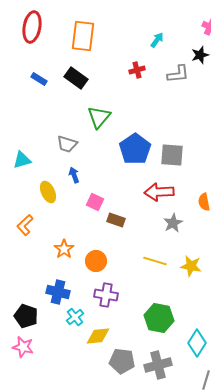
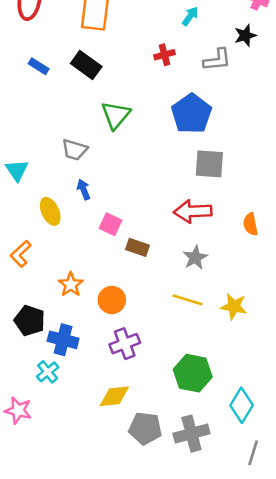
blue pentagon: (135, 149) -> (191, 114), moved
cyan triangle: (22, 160) -> (17, 170), turned -48
gray star: (173, 223) -> (195, 258), moved
purple cross: (106, 295) -> (125, 344), turned -30
black pentagon: (26, 316) -> (30, 321), moved
cyan cross: (75, 317) -> (48, 372), moved

